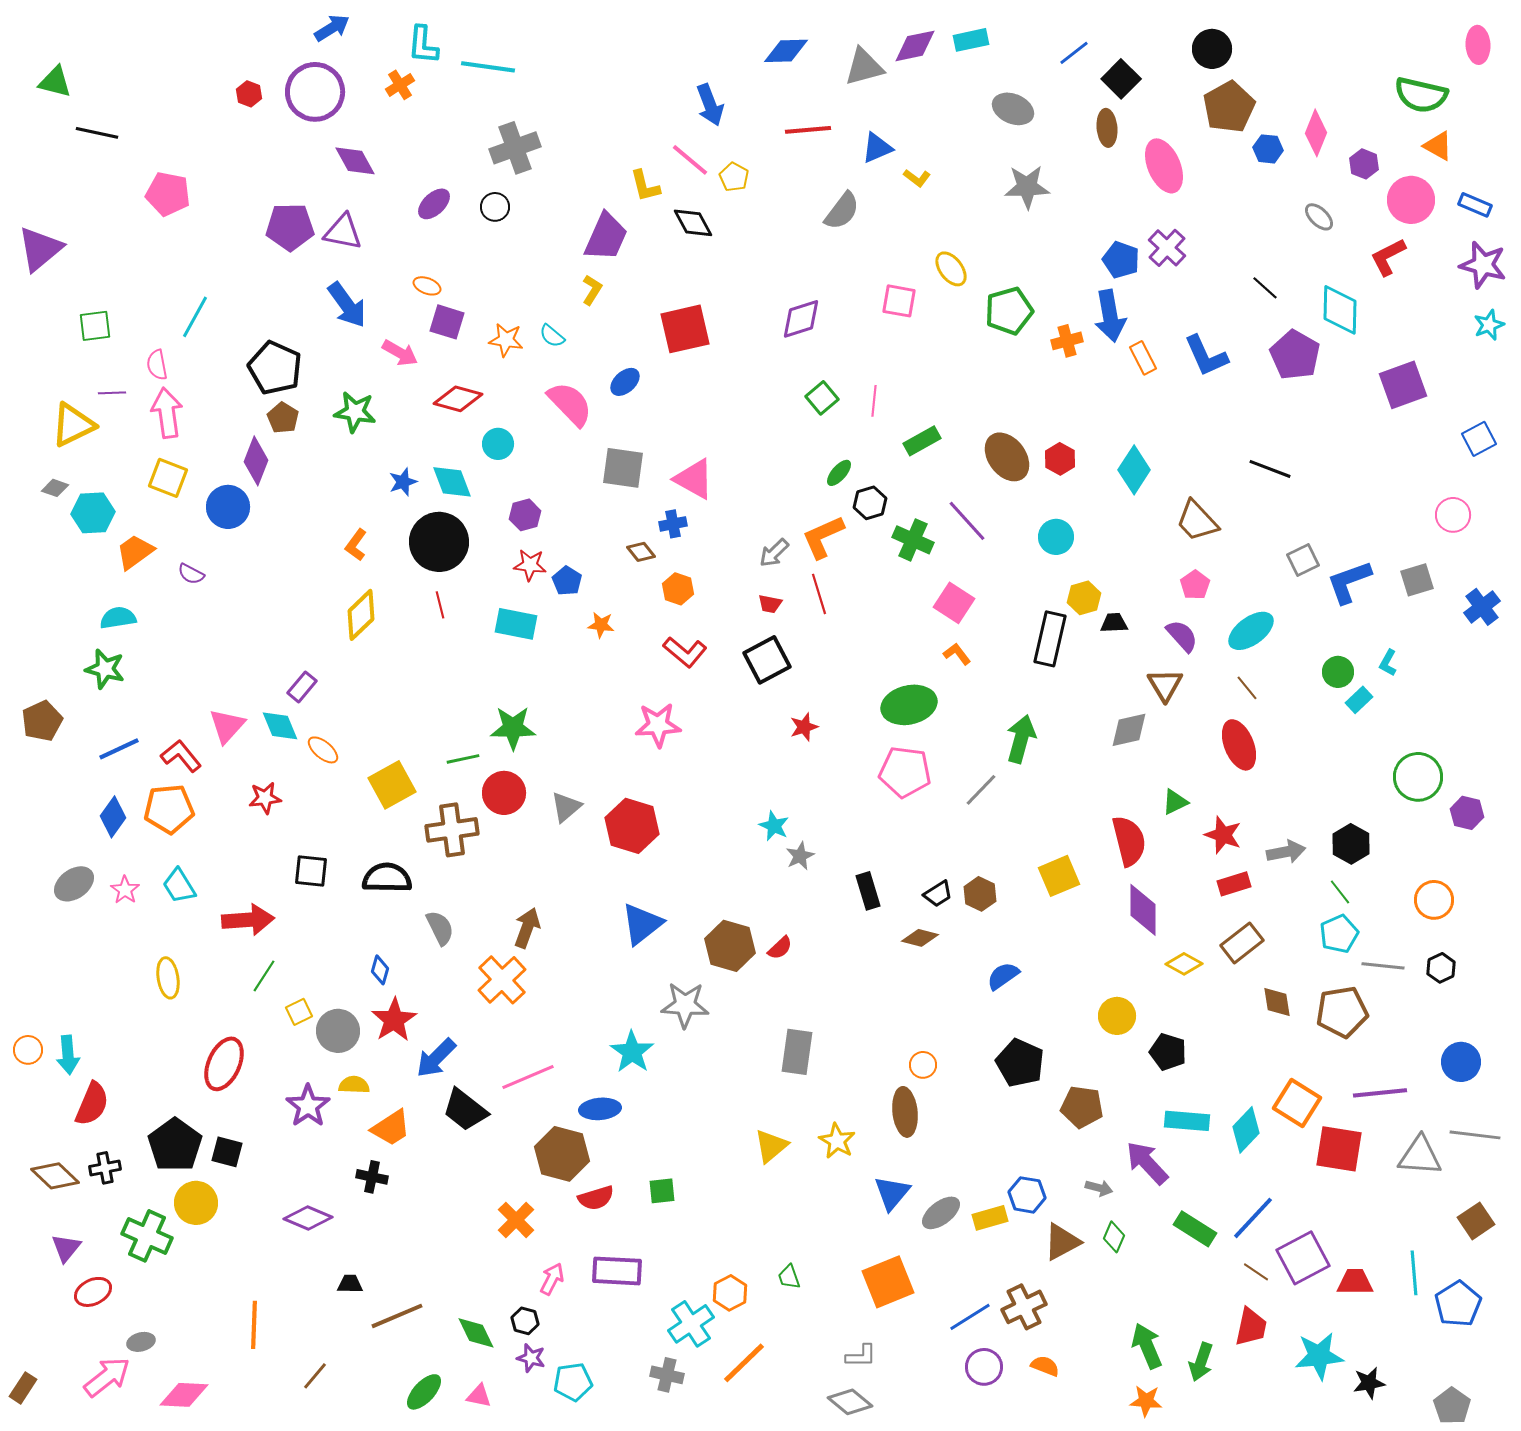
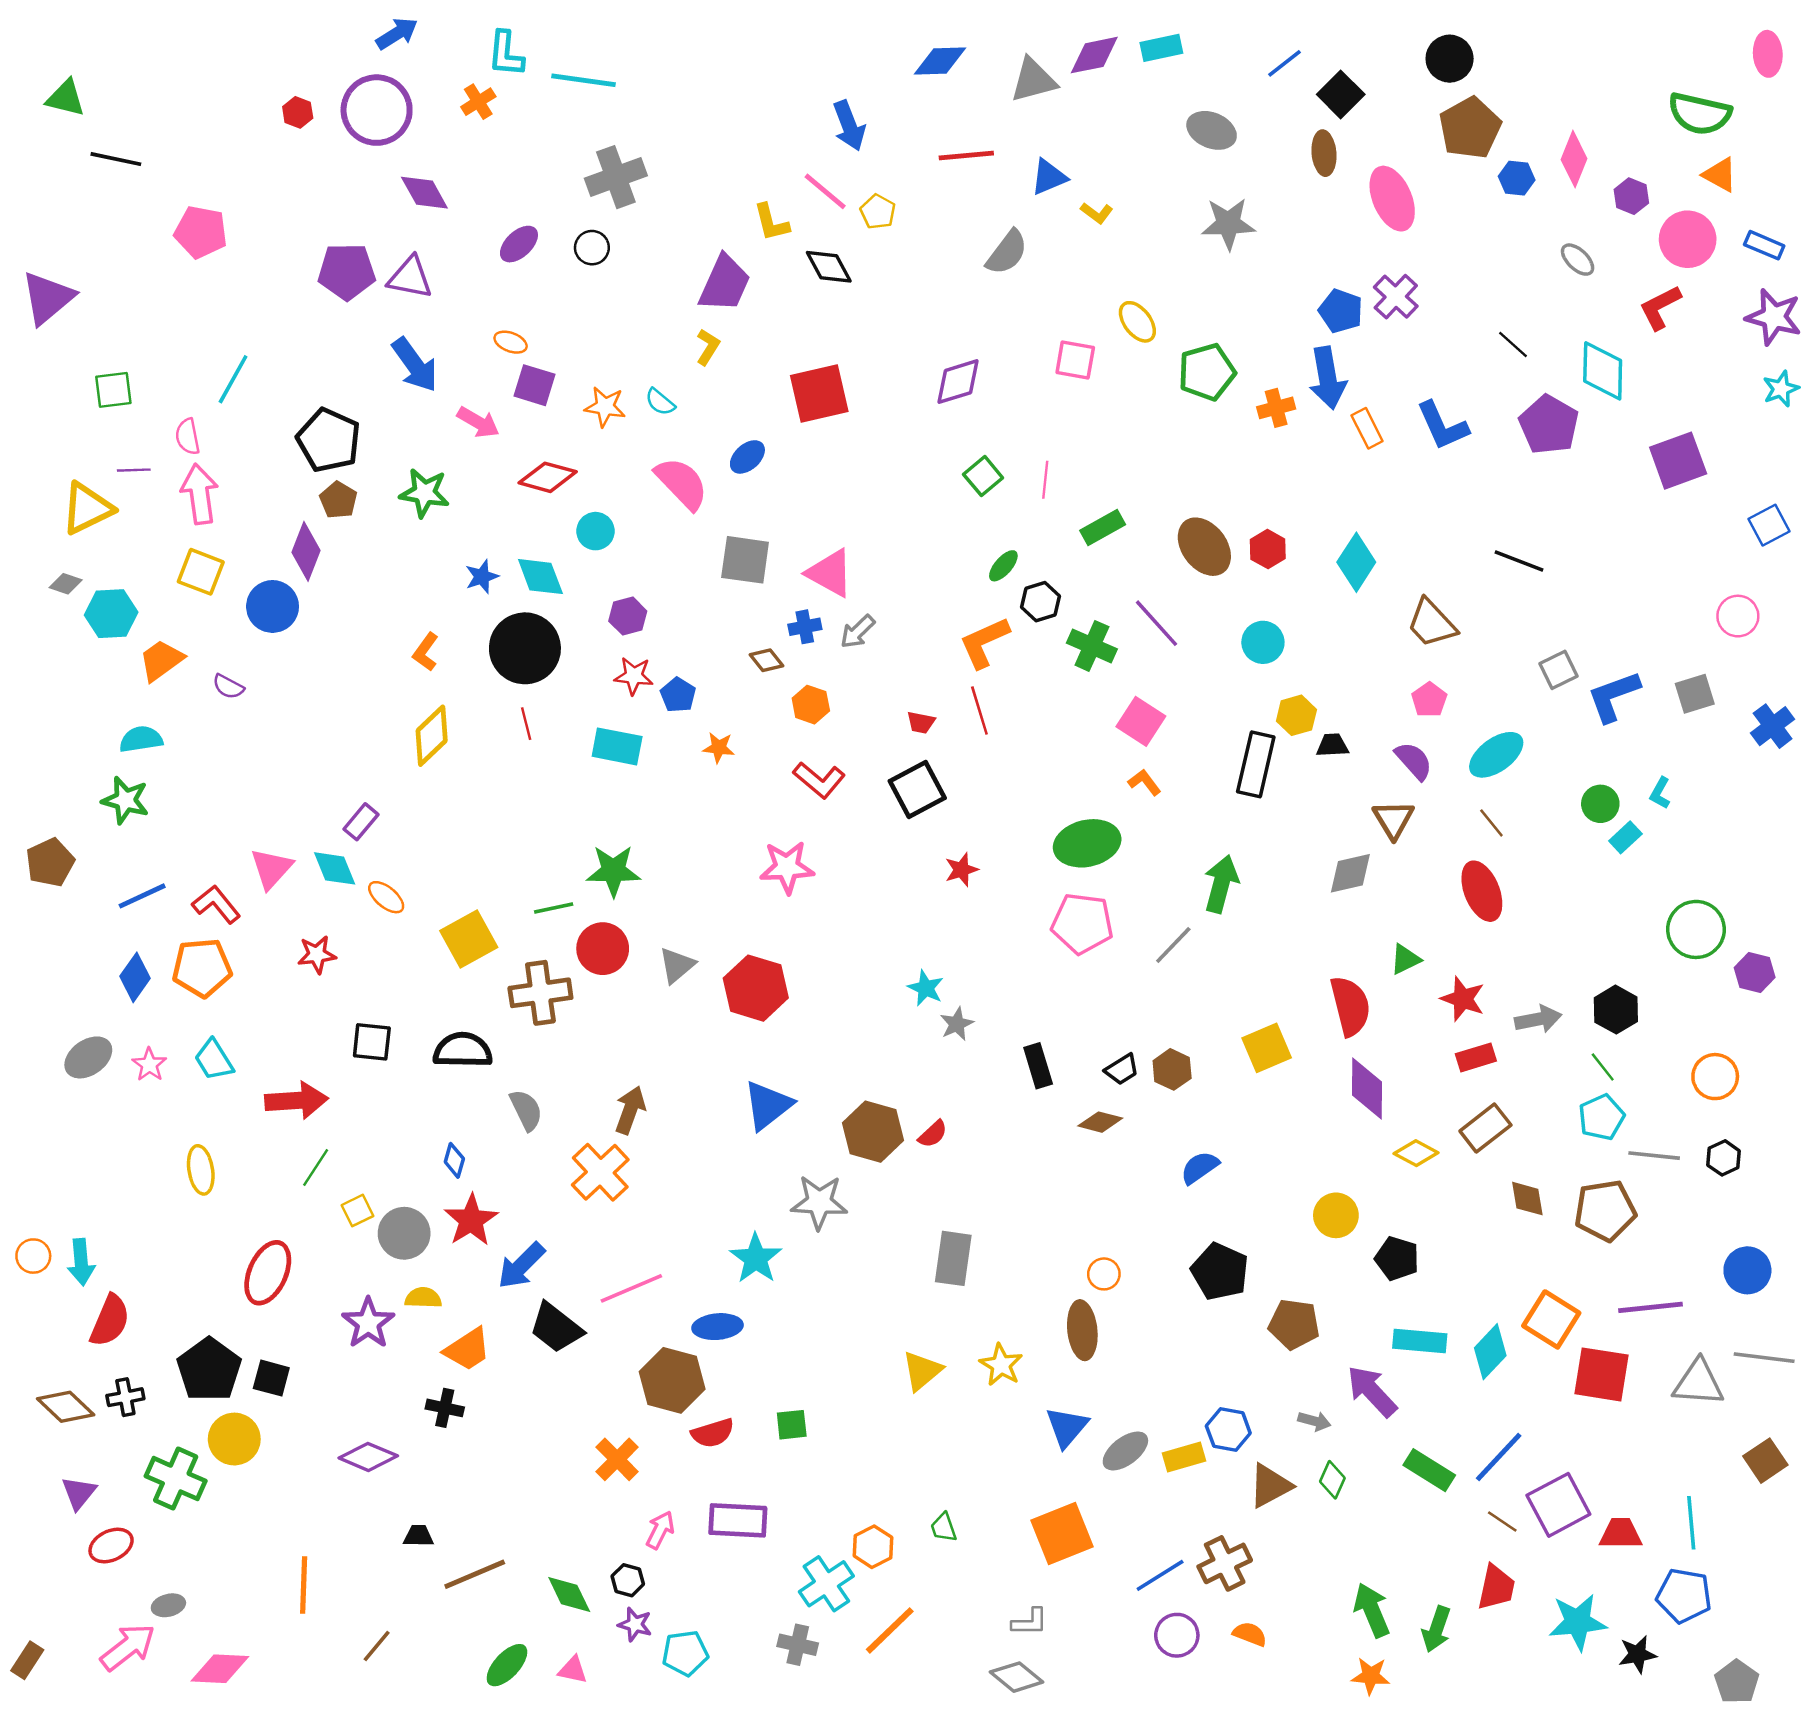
gray arrow: (774, 553) -> (857, 632), moved
blue pentagon: (1458, 1304) -> (1684, 1596), moved, turned -30

